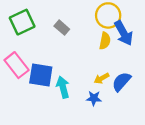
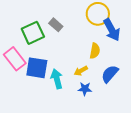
green square: (22, 22) -> (33, 33), moved
yellow semicircle: (105, 41) -> (95, 51), moved
yellow arrow: (102, 78) -> (81, 71), moved

